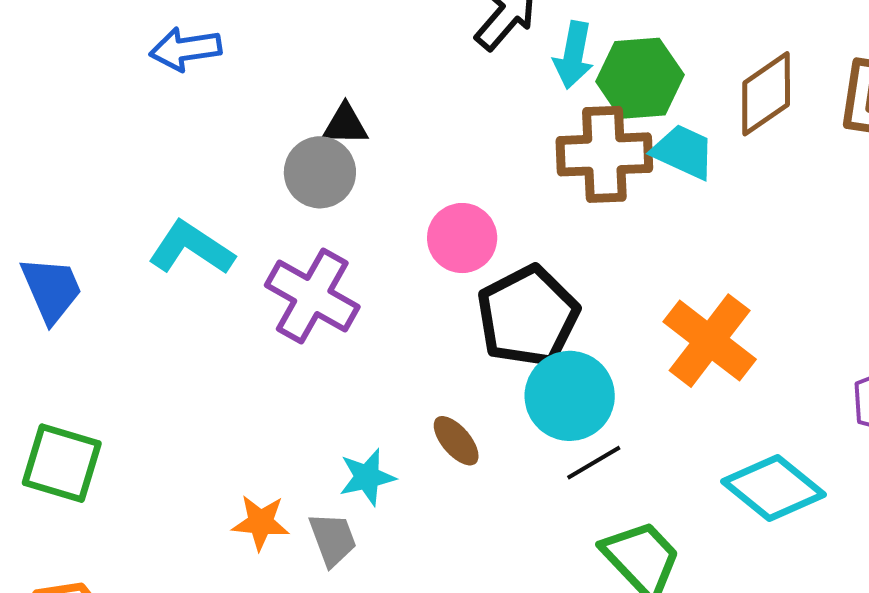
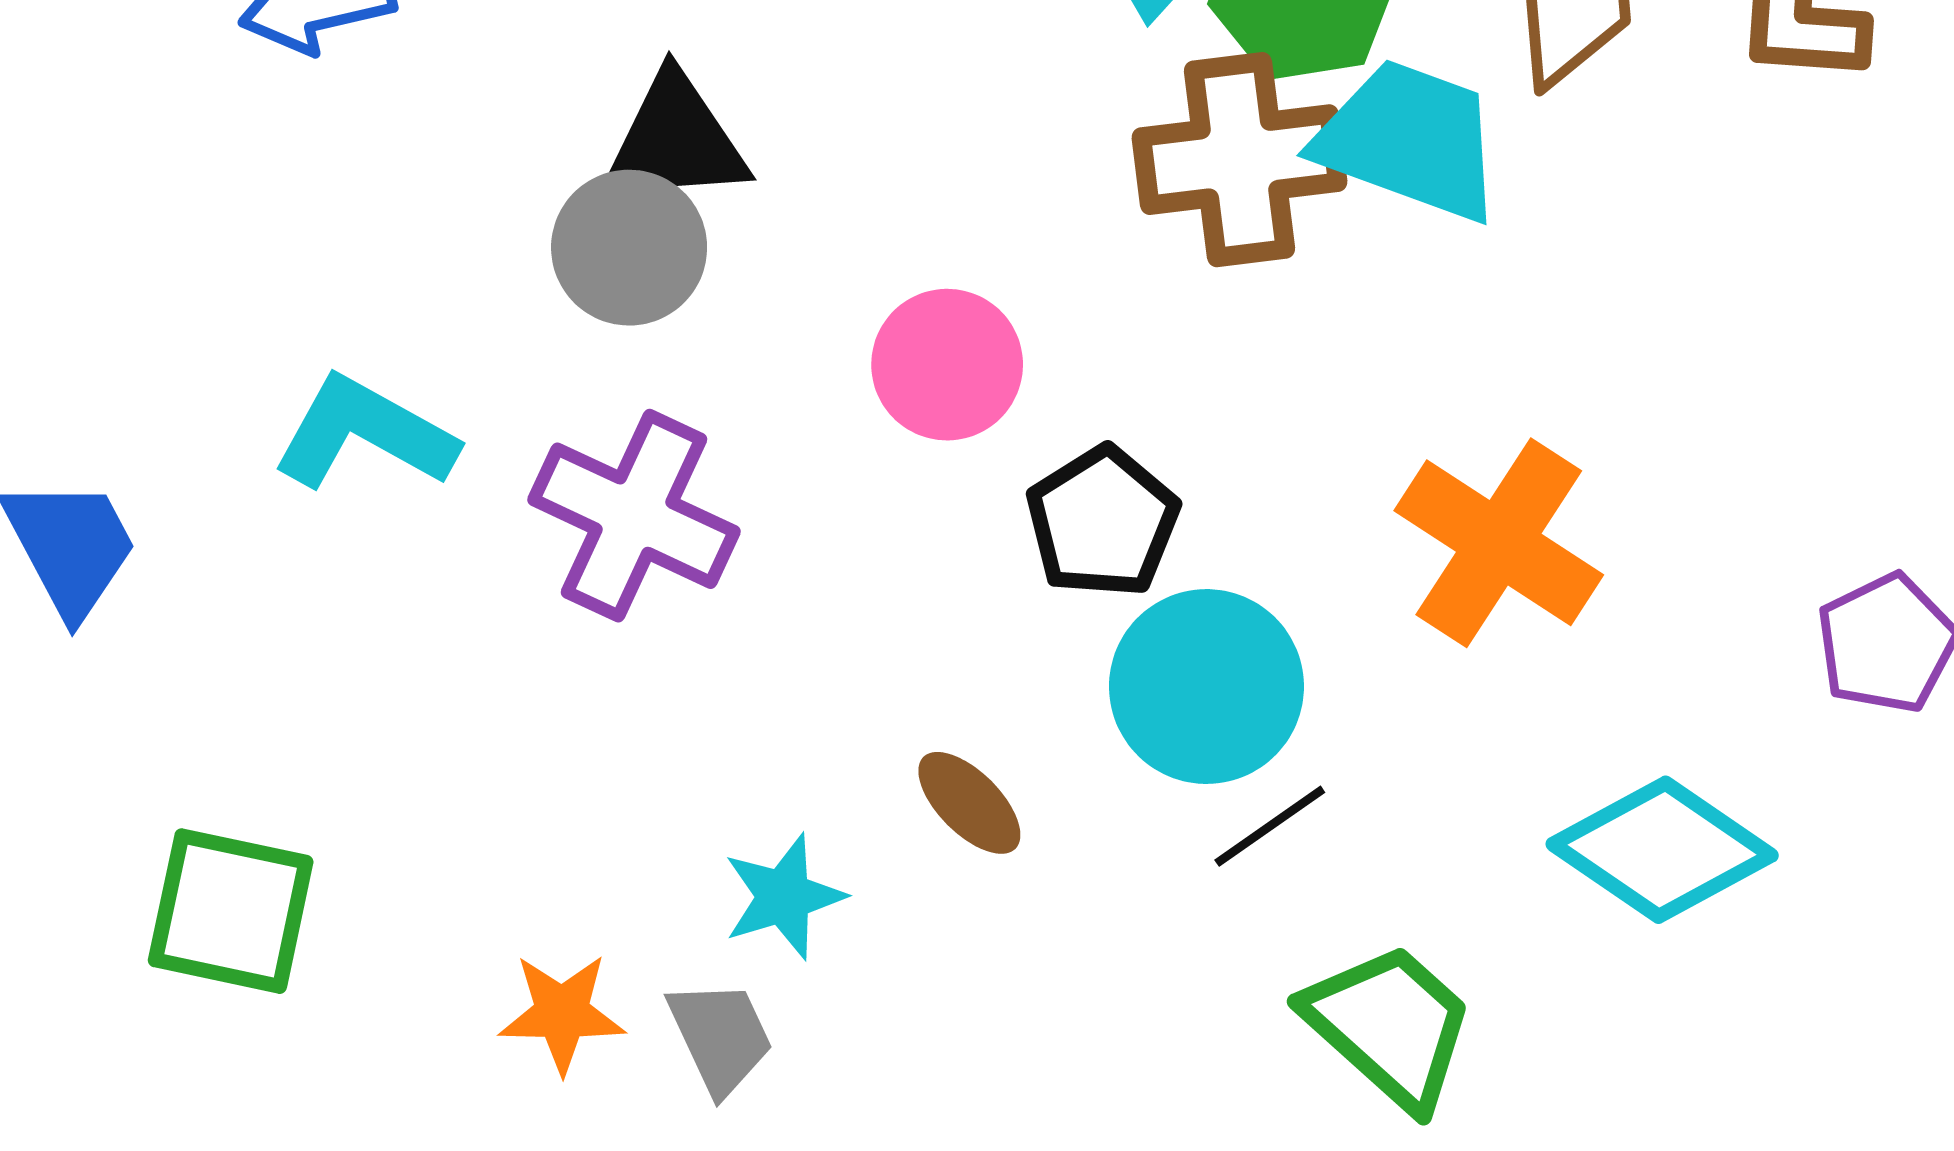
black triangle: (345, 125) -> (675, 141), size x1.5
cyan trapezoid: (683, 152) -> (1409, 140), size x1.4
black pentagon: (528, 316) -> (1103, 522), size x0.7
green square: (62, 463) -> (231, 911), moved

